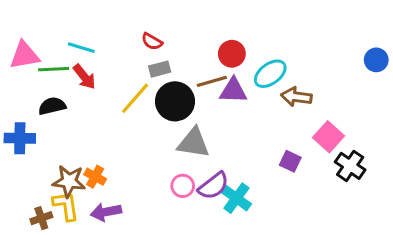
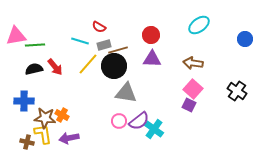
cyan line: (81, 48) -> (80, 41), moved
cyan ellipse: (270, 74) -> (199, 25), moved
red arrow: (84, 77) -> (55, 67), moved
brown line: (212, 81) -> (118, 50), moved
pink square: (329, 137) -> (193, 89), moved
blue cross: (20, 138) -> (24, 101), moved
black cross: (350, 166) -> (237, 91), moved
brown cross: (41, 218) -> (27, 142), turned 32

